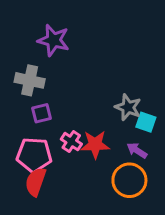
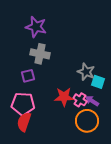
gray cross: (30, 80) -> (40, 54), moved
pink cross: (71, 142) -> (80, 100), moved

